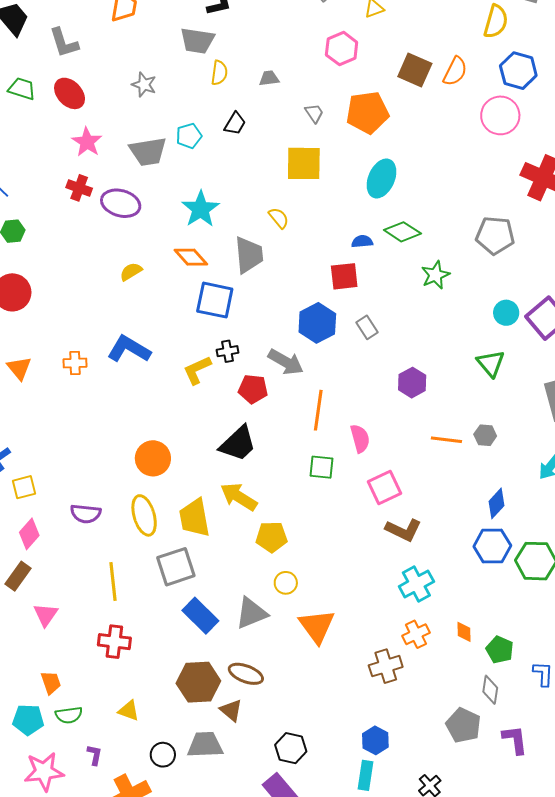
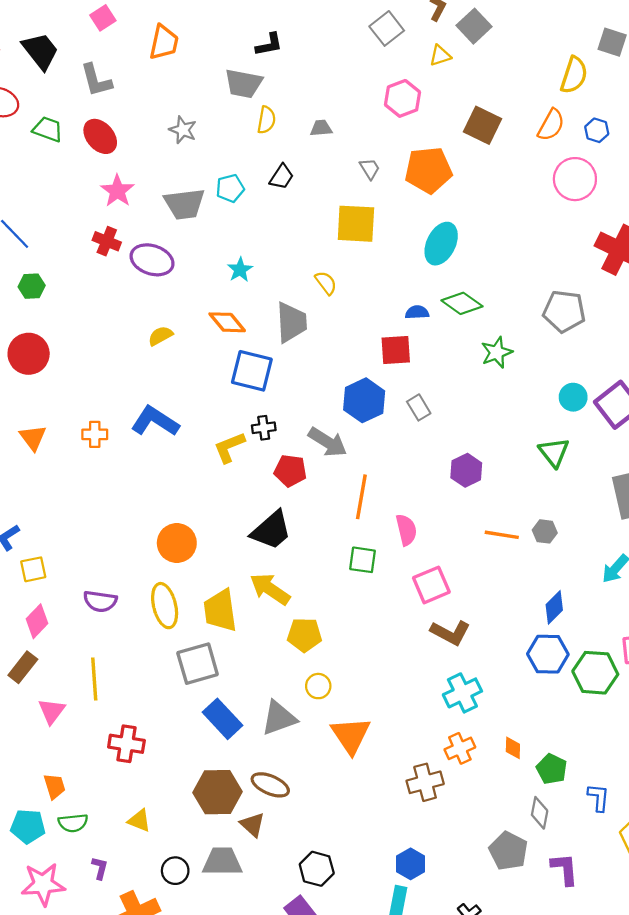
orange semicircle: (455, 71) -> (551, 125), moved
blue hexagon: (518, 71) -> (597, 130), size x0.6
cyan star: (201, 209) -> (240, 270), size x0.6
yellow line: (113, 581) -> (94, 679), moved

